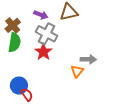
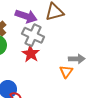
purple arrow: (41, 15) -> (26, 16), size x1.5

